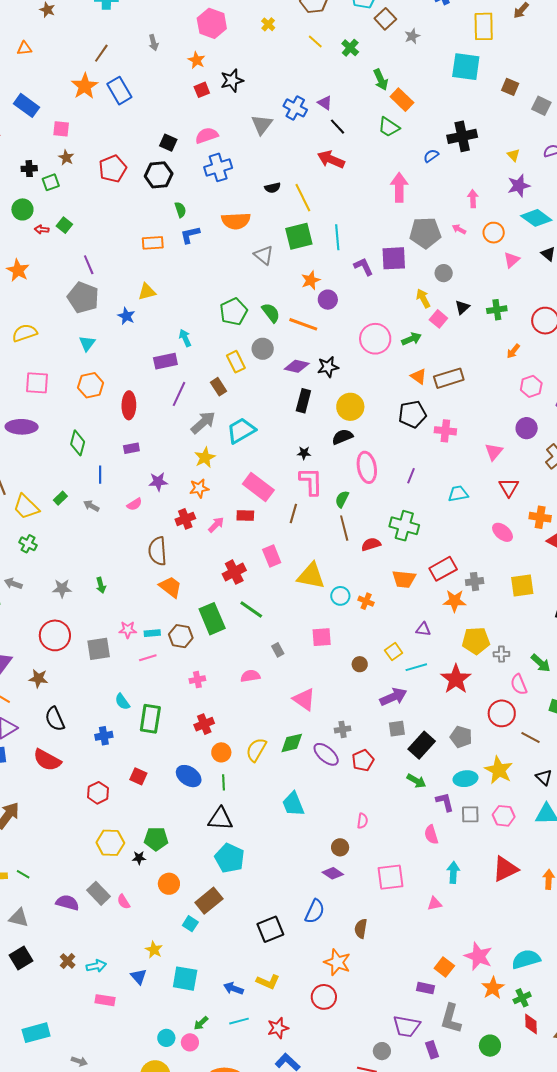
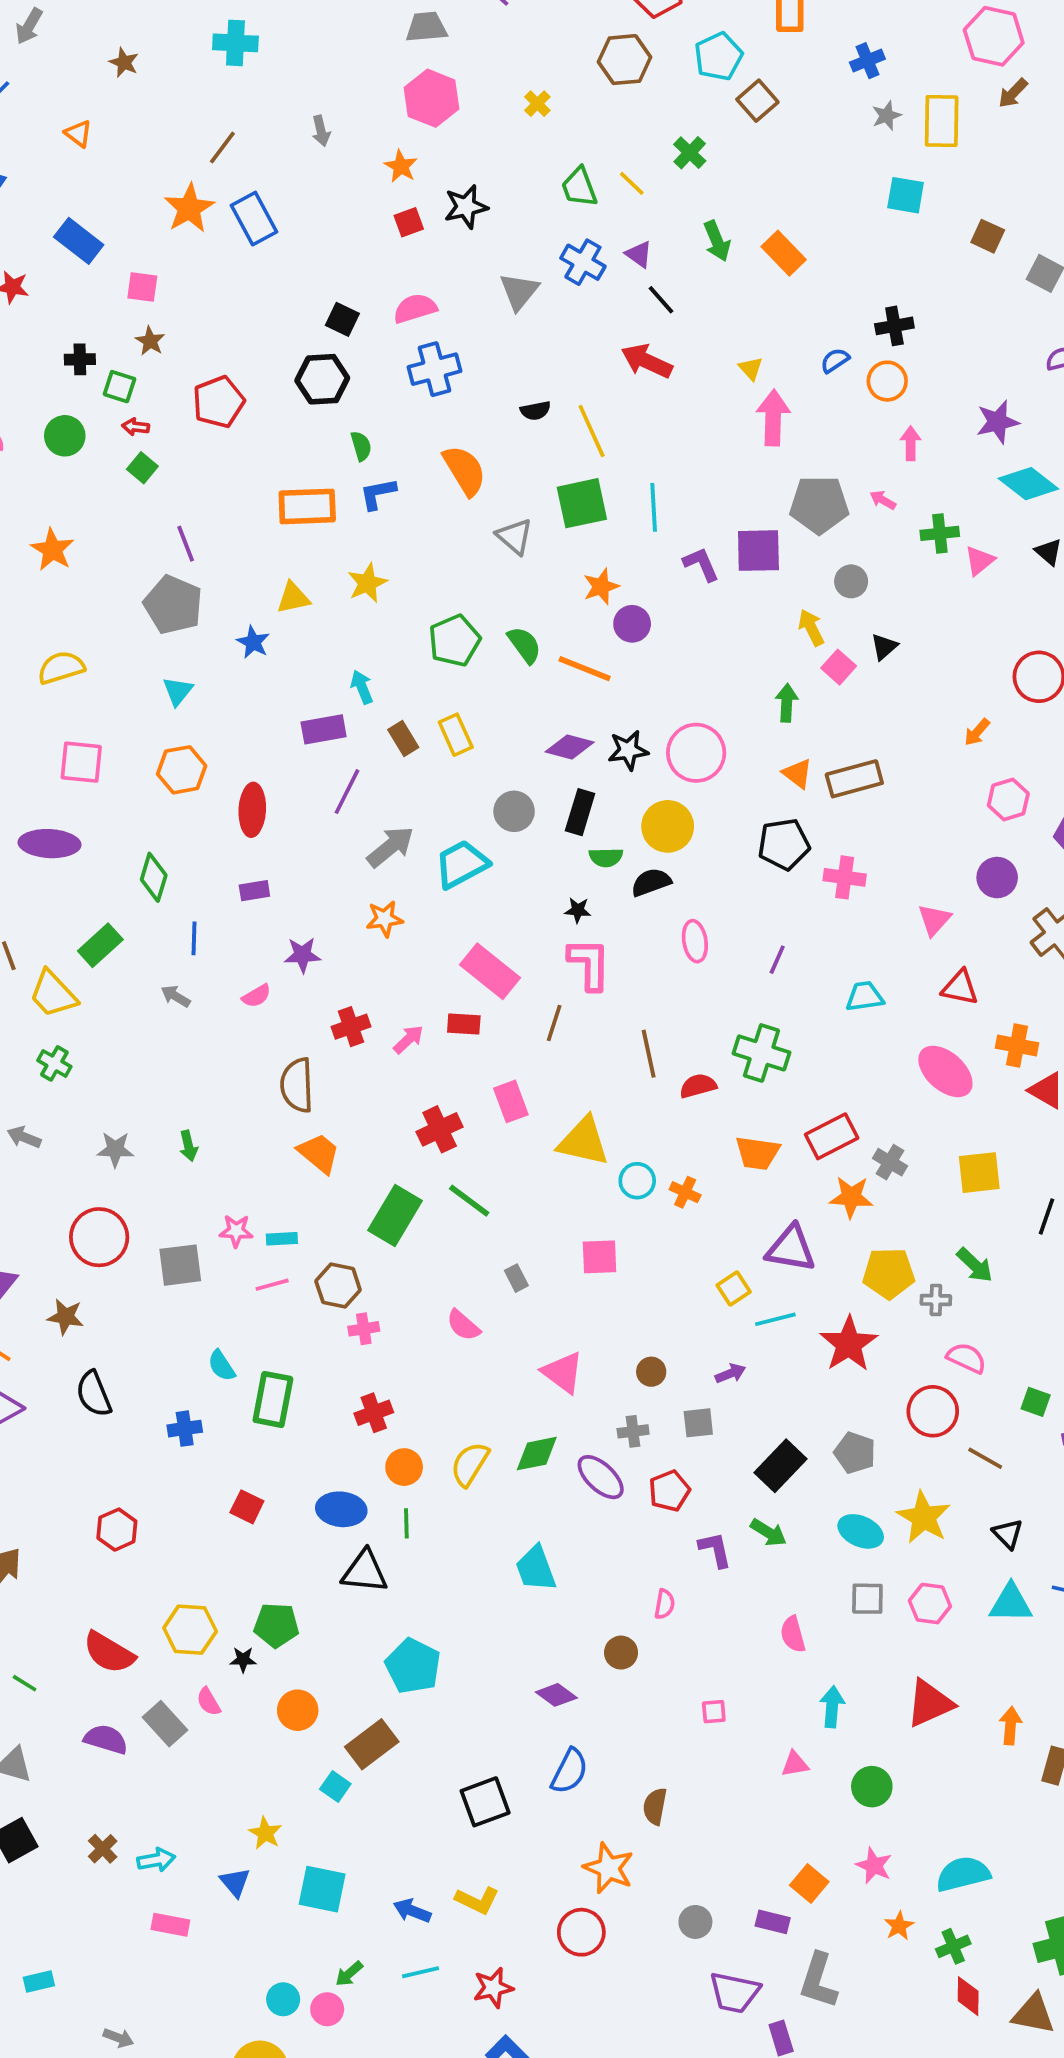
gray star: (412, 36) -> (887, 116), moved
yellow line: (315, 41) -> (632, 183), moved
orange triangle: (24, 48) -> (78, 134), turned 42
cyan square: (466, 67) -> (906, 195), size x0.7
green arrow: (381, 80) -> (717, 241), moved
green trapezoid: (389, 127) -> (579, 187), moved, turned 35
black cross: (462, 136) -> (894, 326), size x0.7
yellow triangle: (513, 155) -> (751, 368), moved
red pentagon: (113, 169) -> (219, 402), moved
green square: (51, 182) -> (120, 387), turned 36
orange semicircle: (236, 221) -> (465, 470), turned -120
red arrow: (42, 230) -> (136, 427), moved
orange circle: (494, 233) -> (887, 381), moved
orange rectangle: (153, 243) -> (307, 506), size x1.4
green cross: (497, 310) -> (940, 533), moved
pink circle: (375, 339) -> (696, 753), moved
green arrow: (411, 339) -> (787, 703), turned -66
gray circle: (263, 349) -> (514, 811), moved
brown rectangle: (218, 387) -> (403, 739), moved
yellow star: (205, 458) -> (367, 583), moved
pink ellipse: (367, 467) -> (695, 941), size x0.7
red triangle: (509, 487) -> (960, 988), turned -50
orange star: (199, 488) -> (385, 919), moved
green rectangle: (60, 498) -> (100, 945), moved, size x1.6
green semicircle: (342, 499) -> (606, 857), moved, turned -120
pink ellipse: (502, 532) -> (945, 1071), size x1.4
gray cross: (475, 582) -> (890, 1162), turned 36
green rectangle: (212, 619) -> (395, 1215), turned 52
purple triangle: (423, 629) -> (791, 1248), size x1.8
brown hexagon: (181, 636) -> (338, 1286), moved
green arrow: (541, 663) -> (975, 1265), moved
brown circle: (360, 664) -> (651, 1372), moved
pink semicircle: (250, 676) -> (463, 1325), turned -132
pink semicircle: (519, 684) -> (967, 1358), turned 135
purple arrow: (393, 697) -> (730, 1373), size x0.6
gray square: (397, 729) -> (698, 1423), moved
red semicircle: (47, 760) -> (109, 1653), moved
blue ellipse: (189, 776) -> (341, 1509), turned -30
cyan ellipse: (465, 779) -> (861, 1531), turned 30
red hexagon: (98, 793) -> (117, 1530), moved
purple L-shape: (445, 802) -> (715, 1550), moved
black triangle: (220, 819) -> (365, 1572), moved
purple diamond: (333, 873) -> (556, 1695), moved
pink square: (391, 877) -> (714, 1712), size x0.5
pink semicircle: (124, 902) -> (209, 1702), moved
pink star: (478, 956) -> (874, 1866), size x0.7
orange star: (493, 988) -> (899, 1926), size x0.7
cyan rectangle: (36, 1033) -> (39, 1981), size x0.6
green circle: (490, 1046) -> (872, 1787), moved
gray circle: (382, 1051) -> (695, 1922), moved

